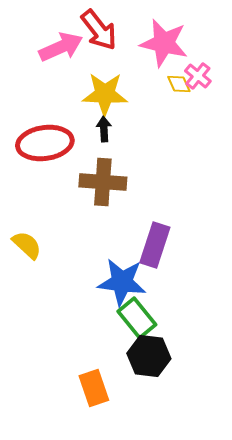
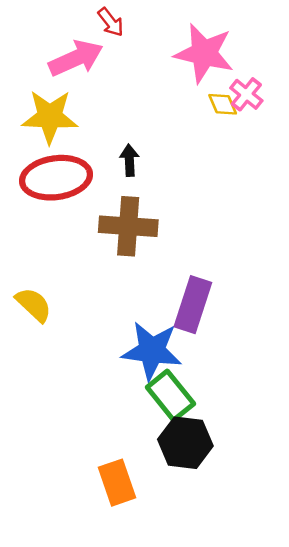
red arrow: (99, 30) -> (111, 22), moved, size x0.6
yellow star: (105, 94) -> (50, 117), moved

